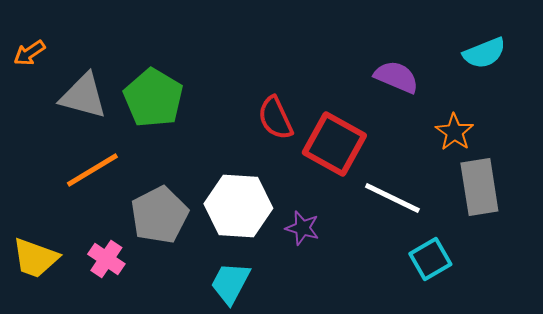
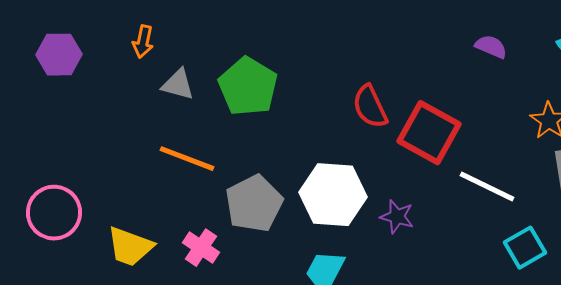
orange arrow: (29, 53) -> (143, 42), moved, turned -44
purple semicircle: (396, 77) -> (491, 47), moved, size x0.7
gray triangle: (83, 96) -> (178, 85), size x0.7
orange line: (92, 170) -> (187, 159), turned 52

